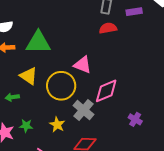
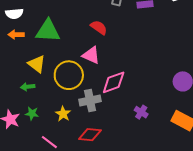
red semicircle: (108, 28) -> (99, 27), moved, turned 42
green arrow: (12, 97) -> (28, 87), moved
gray cross: (83, 110) -> (90, 100), turned 35

